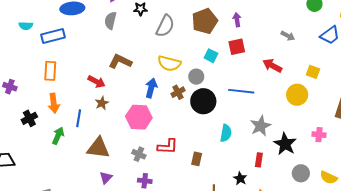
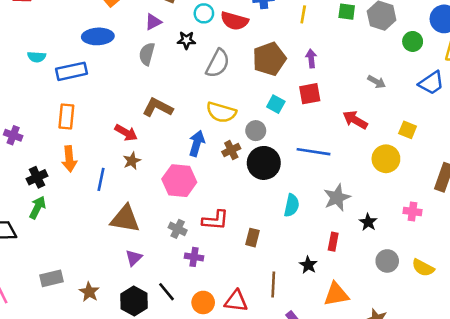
green arrow: (58, 136) -> (37, 207), moved
black star: (285, 144) -> (368, 222), size x0.6
purple cross: (145, 181) -> (194, 257), moved

